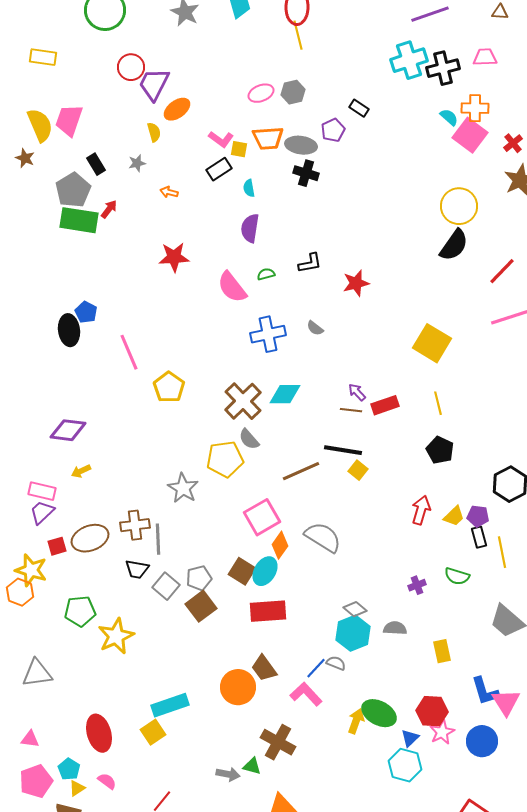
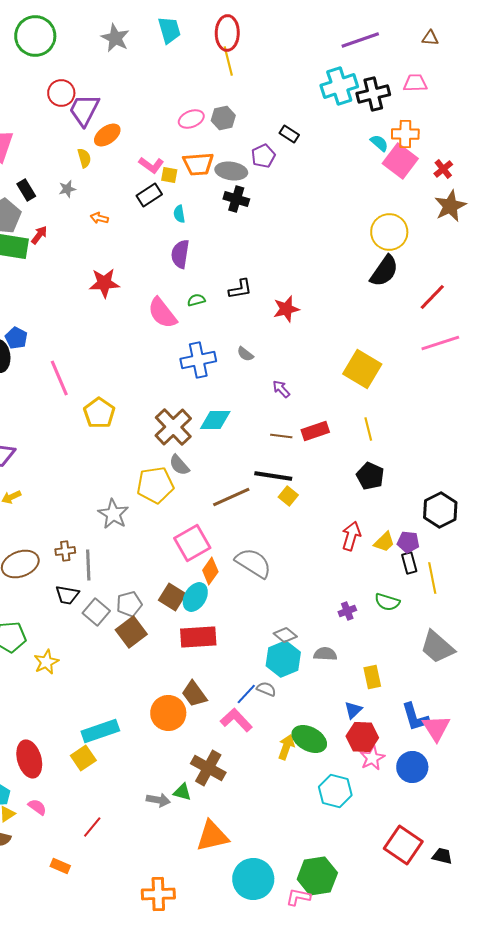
purple arrow: (357, 392) -> (281, 389), moved
brown cross: (135, 525) -> (65, 551), size x0.7
yellow star: (116, 636) -> (46, 662), size x0.7
blue triangle: (410, 738) -> (353, 710), moved

